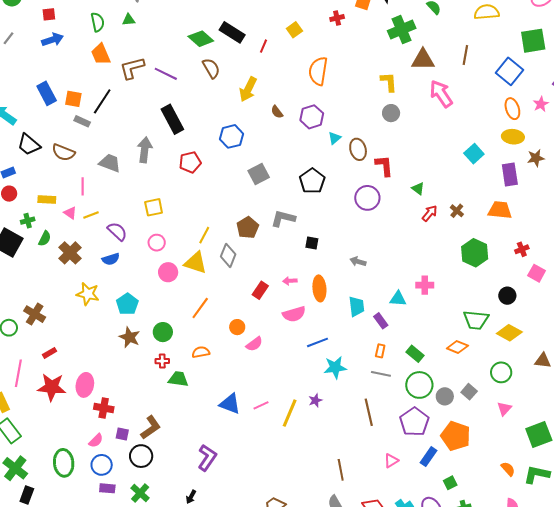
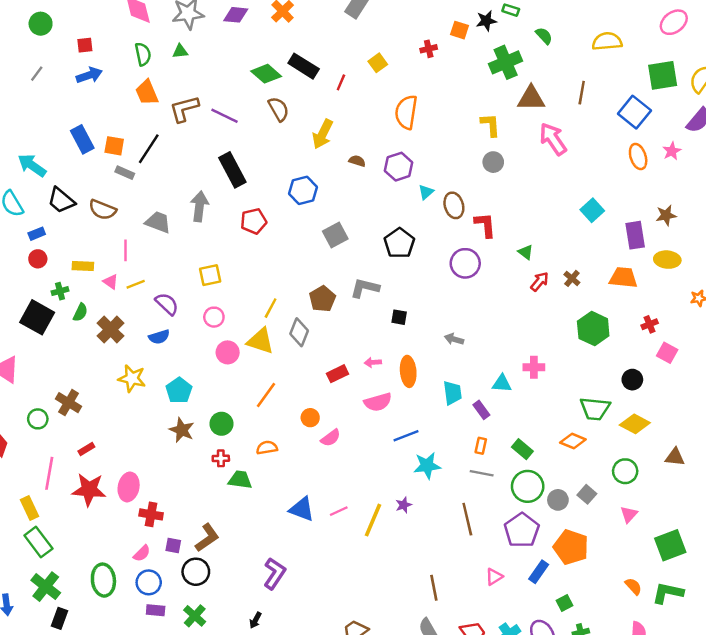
brown semicircle: (277, 112) -> (357, 161), turned 144
yellow ellipse: (513, 137) -> (667, 260), moved
red rectangle: (260, 290) -> (338, 374), turned 30

